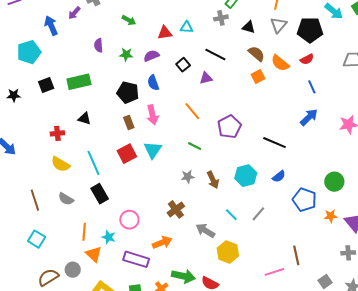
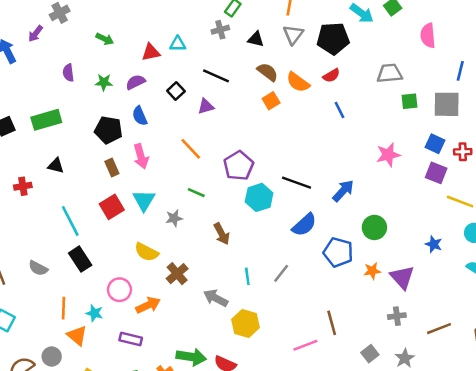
blue arrow: (309, 117) -> (343, 191), moved
yellow semicircle: (61, 164) -> (147, 252), moved
cyan hexagon: (246, 176) -> (259, 197), moved
blue semicircle: (279, 176) -> (304, 225), size x1.5
gray star: (188, 177) -> (174, 218), moved
cyan line: (231, 215) -> (247, 276), turned 40
orange arrow: (162, 242) -> (148, 305), moved
purple rectangle: (136, 259) -> (131, 339), size x0.7

